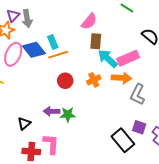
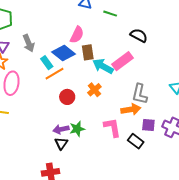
gray arrow: (27, 19) -> (29, 43), moved
blue diamond: (34, 50) -> (64, 53), moved
orange arrow: (122, 78) -> (131, 109), moved
black triangle: (24, 123) -> (61, 143), moved
black rectangle: (123, 140) -> (136, 141), size x0.7
pink L-shape: (51, 144) -> (112, 127), moved

